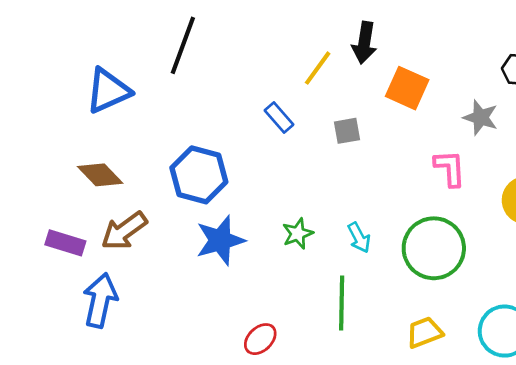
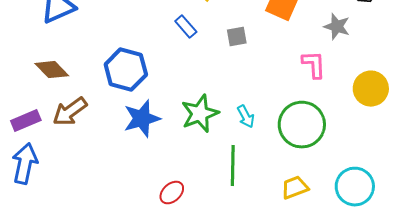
green star: (298, 234) -> (200, 114), size x1.6
purple rectangle: (65, 243) -> (26, 121), turned -40
blue arrow: (100, 300) -> (25, 164), moved

